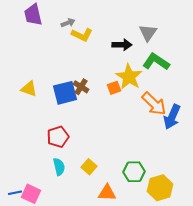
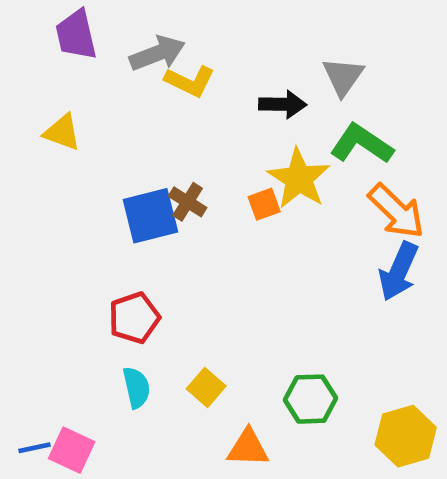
gray arrow: (68, 23) -> (157, 53), size x1.6
yellow triangle: (29, 89) -> (62, 132), moved
orange arrow: (154, 104) -> (396, 211), moved
yellow hexagon: (160, 188) -> (406, 436), moved

